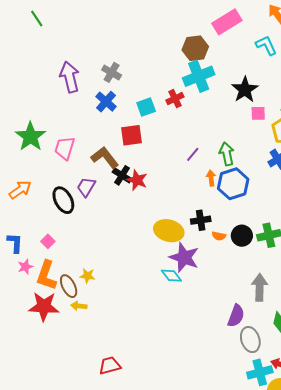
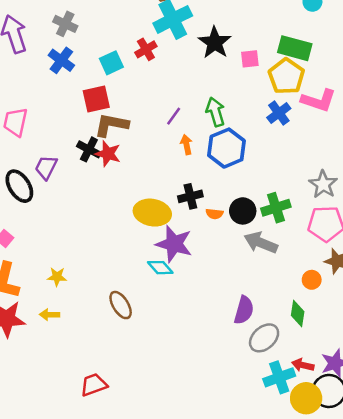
black star: (245, 90) -> (215, 43), moved
brown L-shape: (105, 158) -> (111, 125), moved, turned -36
orange arrow: (211, 178) -> (186, 145), moved
brown ellipse: (69, 286) -> (121, 305), moved
gray arrow: (260, 287) -> (261, 243), moved, turned -64
gray ellipse: (250, 340) -> (264, 338), turned 70

